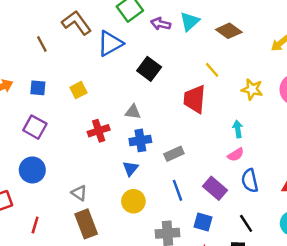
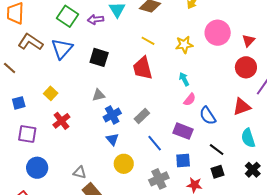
red cross: (99, 131) -> (61, 121), moved

